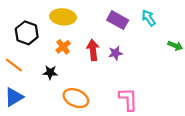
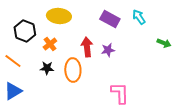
orange cross: (63, 47) -> (50, 44), moved
orange ellipse: (76, 98) -> (73, 70), moved, turned 65

